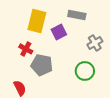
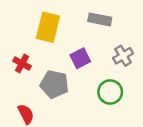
purple square: (59, 32) -> (80, 58), moved
red cross: (26, 49) -> (22, 63), moved

